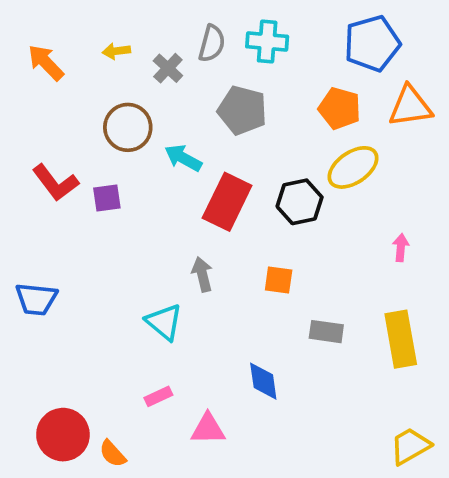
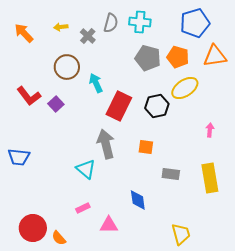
gray pentagon: (242, 110) -> (148, 58), moved
cyan arrow: (183, 158) -> (96, 83), turned 36
purple square: (107, 198) -> (56, 104), turned -35
gray arrow: (202, 274) -> (106, 144), size x1.6
yellow trapezoid: (410, 446) -> (181, 234), moved, turned 105

